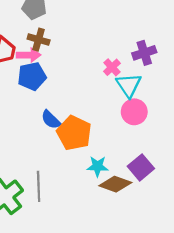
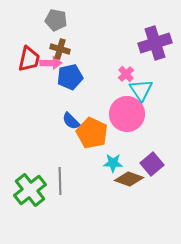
purple cross: (144, 53) -> (155, 43), moved, size x1.5
blue pentagon: (32, 76) -> (70, 77), moved
pink circle: (134, 112) -> (127, 114), moved, size x1.5

